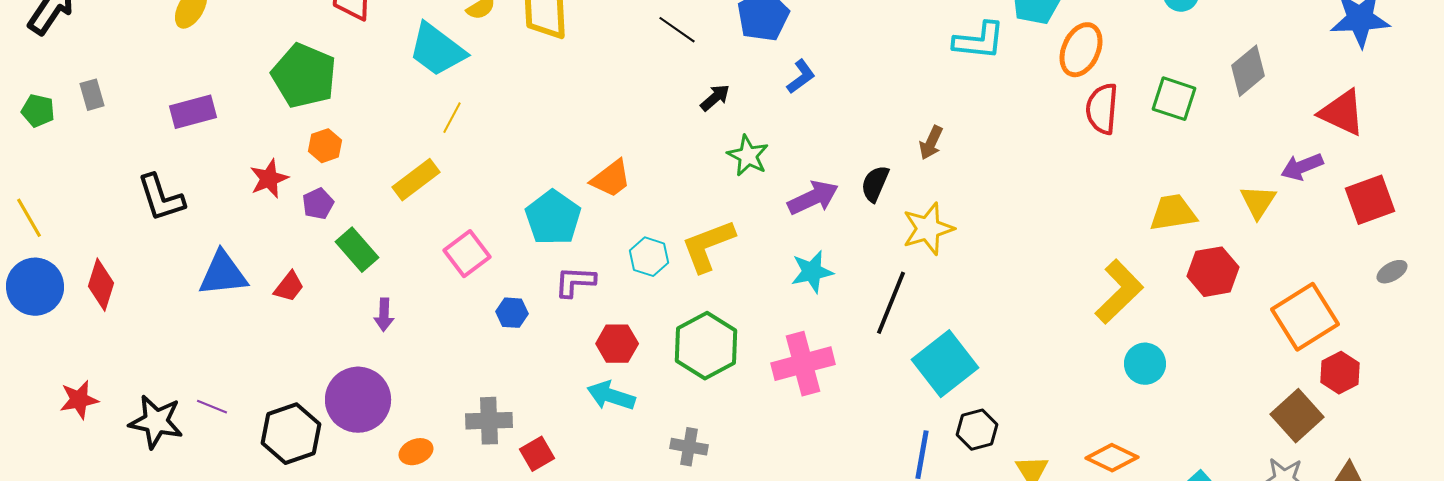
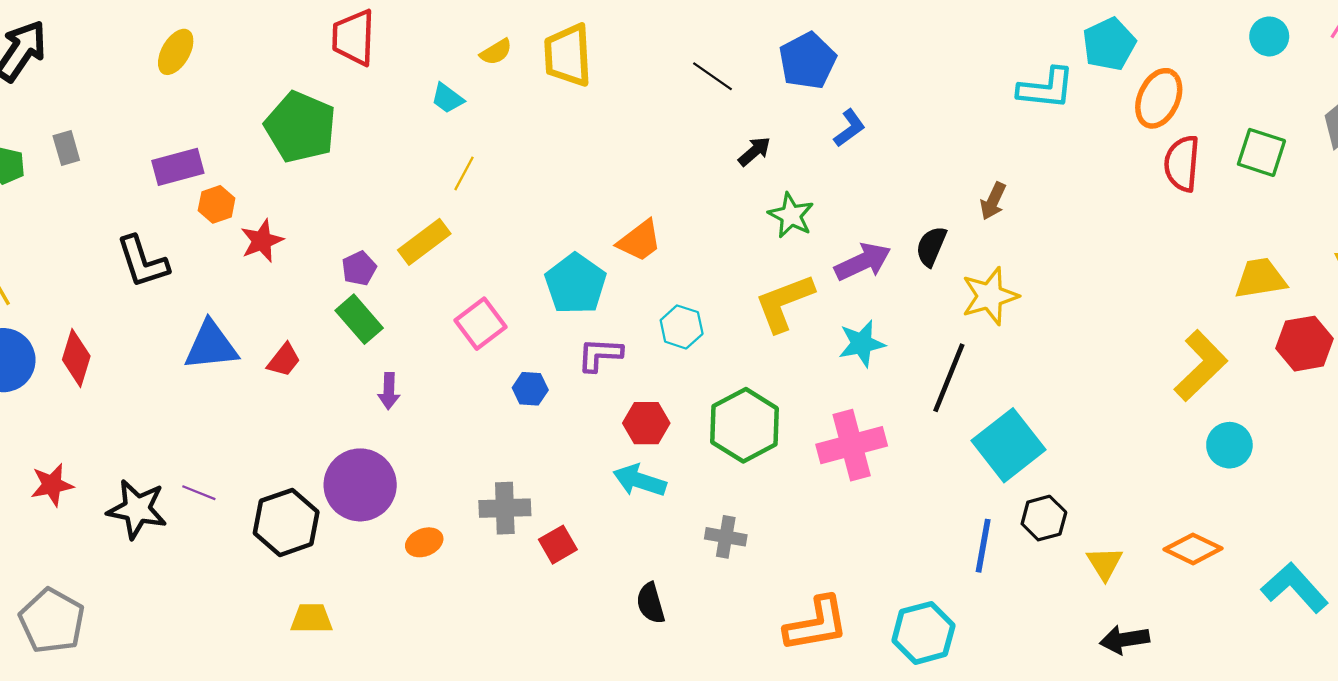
cyan trapezoid: (437, 50) -> (447, 98), size x0.5
orange hexagon: (325, 146) -> (217, 204), moved
purple pentagon: (318, 204) -> (359, 268), moved
yellow L-shape: (708, 246) -> (784, 303), moved

